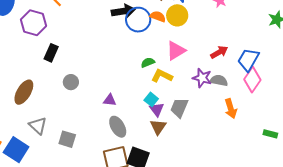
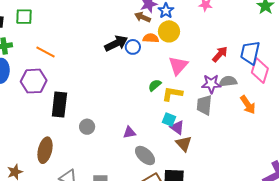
blue circle: (138, 20) -> (133, 47), size x0.6
black rectangle: (51, 53) -> (59, 105), size x1.4
gray trapezoid: (179, 108) -> (204, 105), moved

